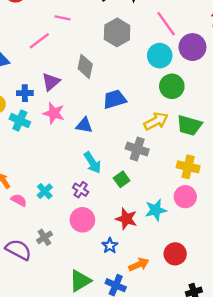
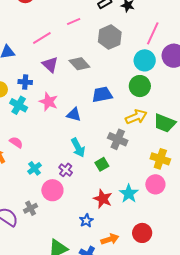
pink line: (63, 18) -> (74, 22), moved, turned -40
pink line: (166, 24) -> (153, 33), turned 55
gray diamond: (85, 66) -> (79, 64), turned -60
purple triangle: (51, 82) -> (50, 64), moved, turned -42
green circle: (172, 86) -> (140, 86), moved
pink semicircle: (19, 200) -> (16, 142), moved
cyan star: (156, 210) -> (129, 194), turned -30
pink circle: (82, 220) -> (52, 190), moved

